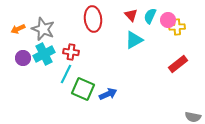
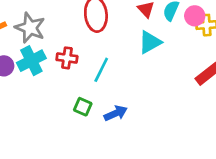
cyan line: (66, 74) -> (101, 70), moved
green square: (83, 89) -> (83, 107), size x0.6

